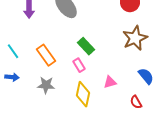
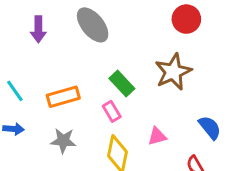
brown star: (135, 38) -> (173, 72), moved
orange rectangle: (46, 55) -> (63, 97), turned -70

